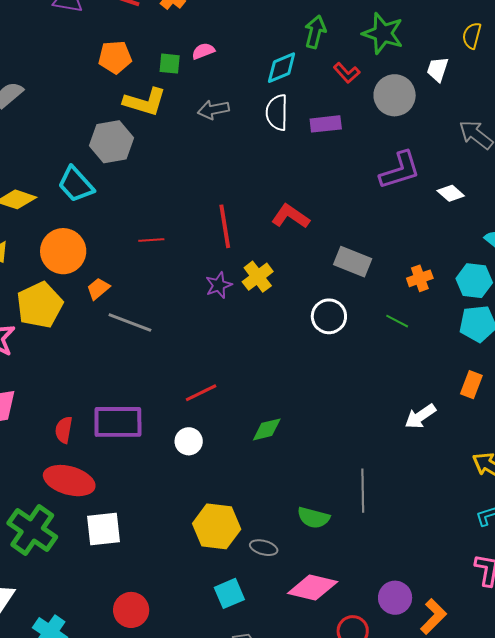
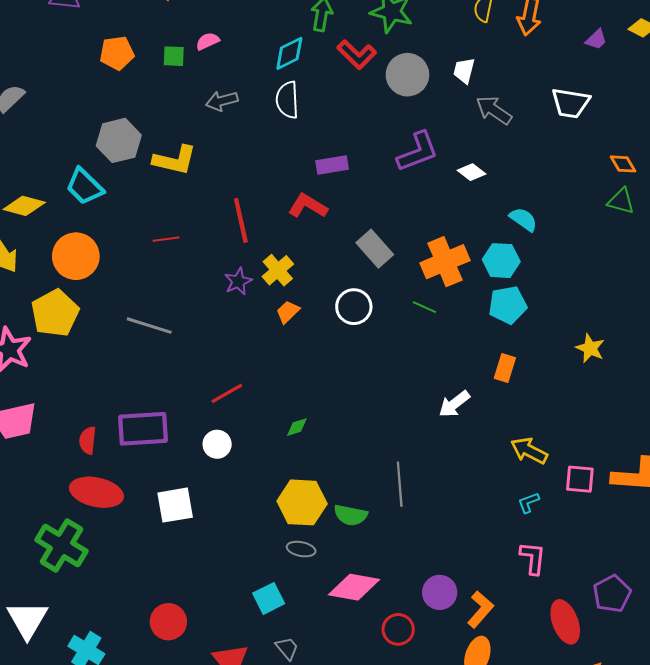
white trapezoid: (438, 69) -> (464, 71), moved
red L-shape: (347, 73) -> (357, 55), size x1.4
yellow L-shape: (145, 102) -> (175, 160), moved
purple rectangle: (326, 124) -> (332, 165), moved
gray rectangle: (353, 262) -> (375, 249), turned 30
orange cross: (420, 278) -> (445, 262), size x1.8
orange trapezoid: (98, 289) -> (288, 312), moved
green diamond: (267, 429) -> (297, 427), size x0.7
yellow hexagon: (217, 526) -> (302, 502), moved
white square: (103, 529) -> (175, 505), moved

